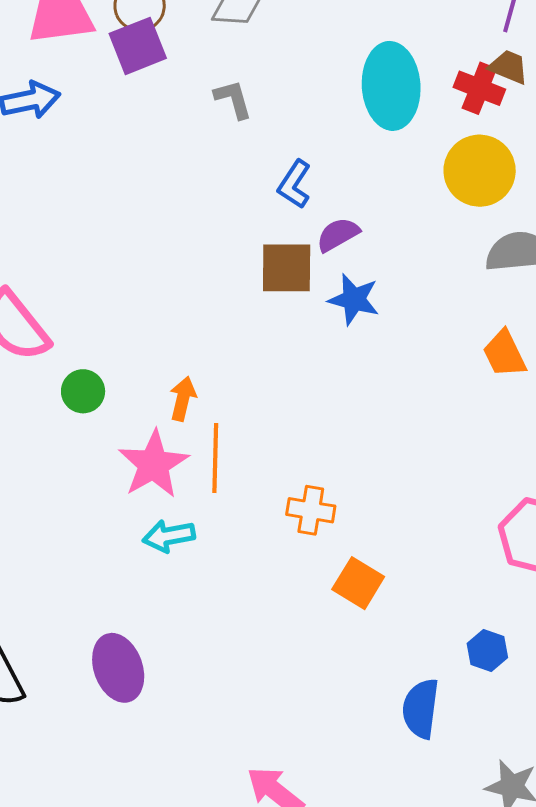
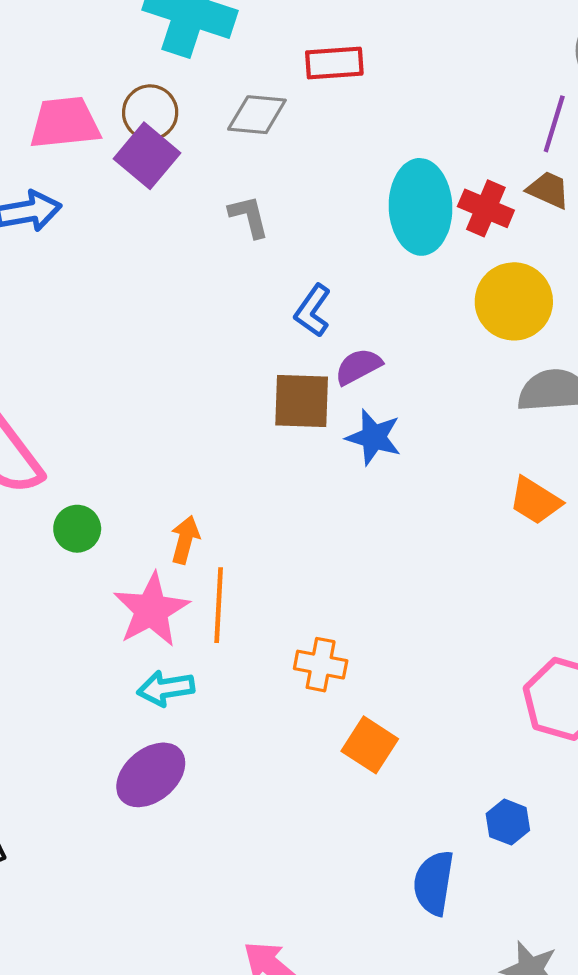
purple square: (138, 46) -> (147, 156), turned -30
red cross: (479, 88) -> (486, 208), moved
orange trapezoid: (504, 354) -> (535, 501), turned -34
purple ellipse: (118, 668) -> (151, 775), moved, turned 68

